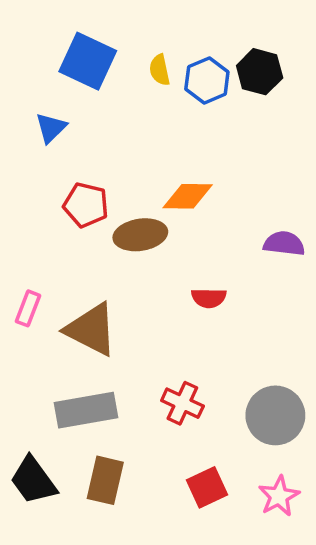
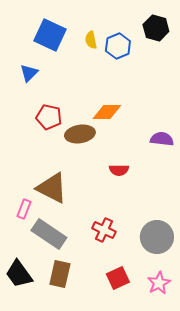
black hexagon: (260, 72) -> (156, 28), moved
pink rectangle: (28, 308) -> (24, 209), moved
gray rectangle: (86, 410) -> (49, 234), turned 44

